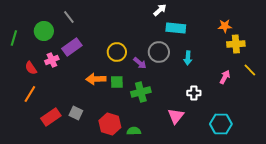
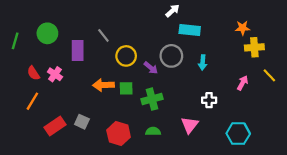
gray line: (69, 17) -> (103, 35), moved
purple rectangle: (72, 47) -> (78, 51), turned -54
pink cross: (52, 60) -> (55, 74), moved, turned -32
green semicircle: (134, 131) -> (153, 131), moved

